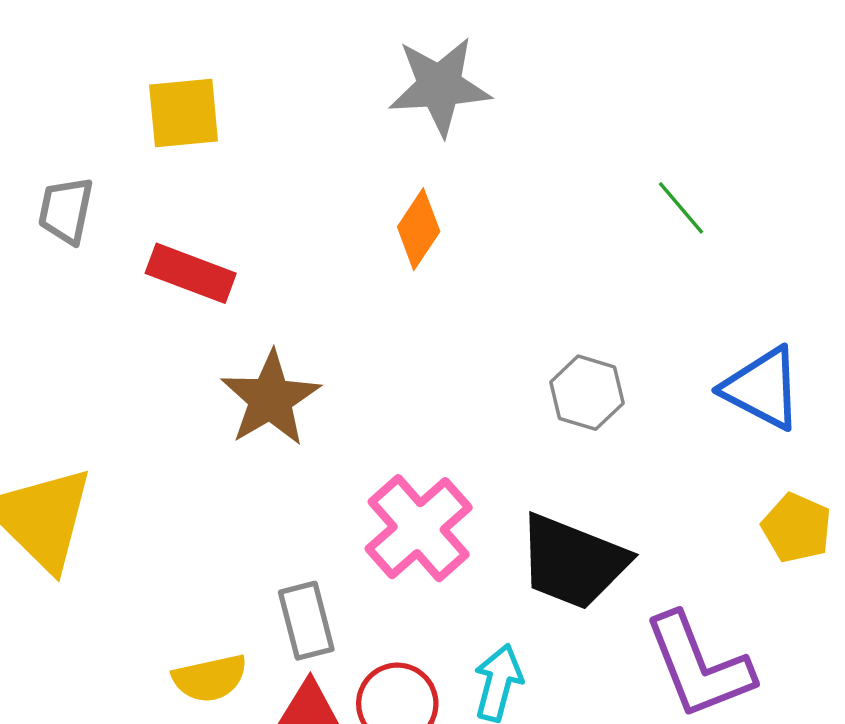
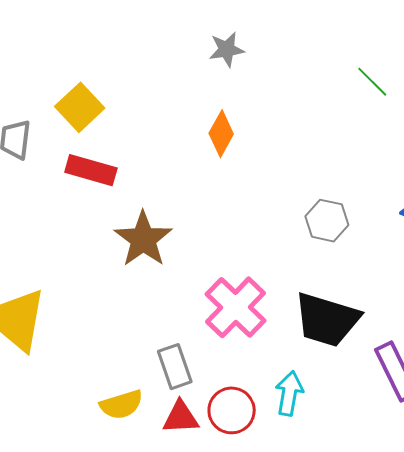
gray star: (440, 86) -> (227, 49), size x0.6
yellow square: (184, 113) -> (80, 107), moved, turned -33
green line: (681, 208) -> (372, 82), moved

